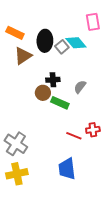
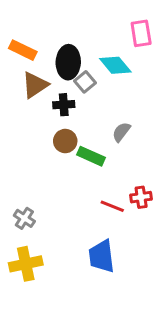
gray square: (62, 47) -> (85, 82), moved
black cross: (53, 80) -> (64, 105), moved
gray cross: (16, 144) -> (24, 218), size x0.6

